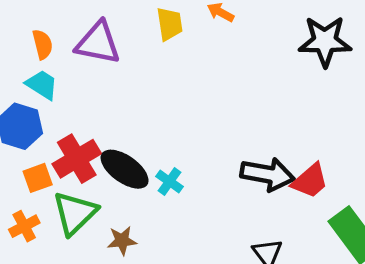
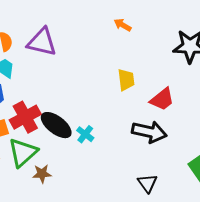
yellow trapezoid: (170, 24) -> (126, 80), moved
red trapezoid: (310, 181) -> (162, 99), moved
brown star: (122, 241) -> (42, 174), moved

